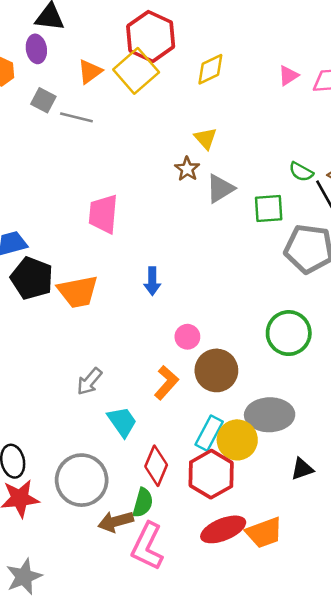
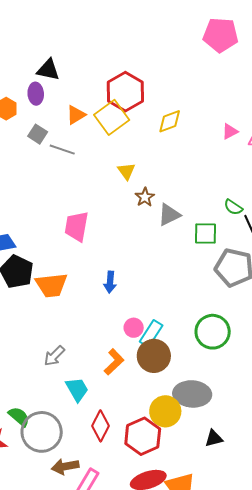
yellow triangle: (206, 138) -> (126, 171), moved
cyan rectangle: (209, 433) -> (151, 334), moved
green semicircle: (143, 503) -> (19, 417), moved, turned -70

